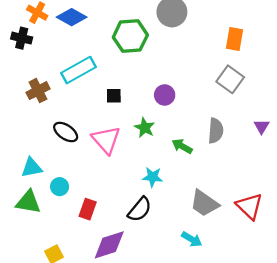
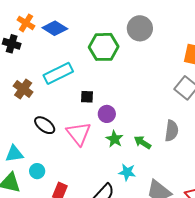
brown cross: (38, 91) -> (23, 89), turned -30
purple circle: (165, 95) -> (107, 114), moved
green star: (145, 128) -> (115, 139), moved
cyan star: (153, 177) -> (127, 172), moved

